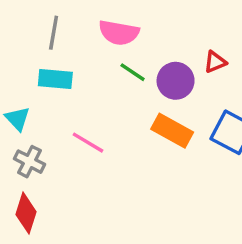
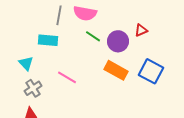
gray line: (54, 33) -> (59, 15), moved
gray cross: (30, 162) -> (33, 88), turned 30

